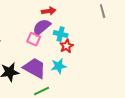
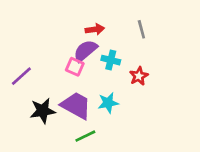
gray line: (103, 11) -> (141, 29), moved
red star: (67, 46) -> (139, 76), moved

